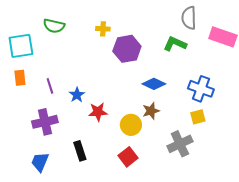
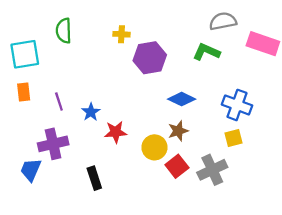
gray semicircle: (189, 18) -> (223, 21), turned 80
green semicircle: (54, 26) -> (64, 31), turned 75
red square: (128, 157) -> (177, 166), moved
blue trapezoid: (40, 162) -> (31, 170), moved

